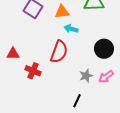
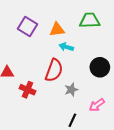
gray star: (86, 76) -> (71, 90), moved
pink arrow: (106, 77) -> (97, 105), moved

